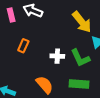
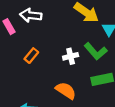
orange rectangle: (23, 46) -> (31, 56), turned 32

